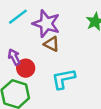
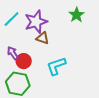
purple star: (46, 24) -> (36, 22), turned -30

